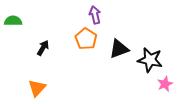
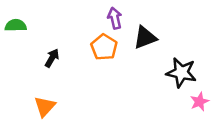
black triangle: (119, 49) -> (145, 37), moved

